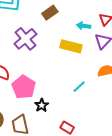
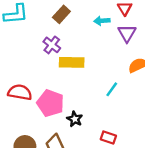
purple cross: (25, 39) -> (52, 45), moved, size x0.7
yellow rectangle: (71, 46) -> (72, 62), moved

